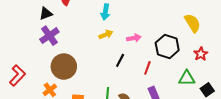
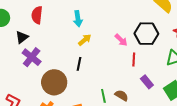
pink arrow: (134, 38) -> (121, 40), moved, turned 72
black line: (120, 60) -> (79, 64), moved

